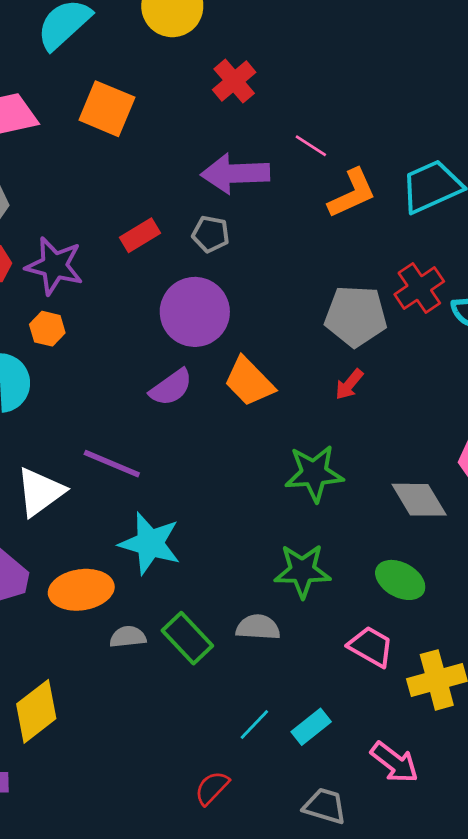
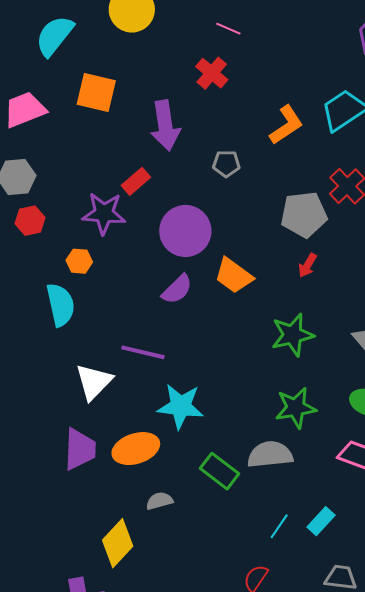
red cross: (234, 81) -> (212, 73), moved
pink line: (311, 146) -> (228, 29), moved
purple arrow: (235, 174) -> (165, 126), moved, turned -87
gray pentagon: (211, 234) -> (226, 164), moved
purple star: (54, 266) -> (104, 213), moved
gray semicircle: (258, 627) -> (270, 455), size x1.4
gray semicircle: (128, 637) -> (159, 501), moved

